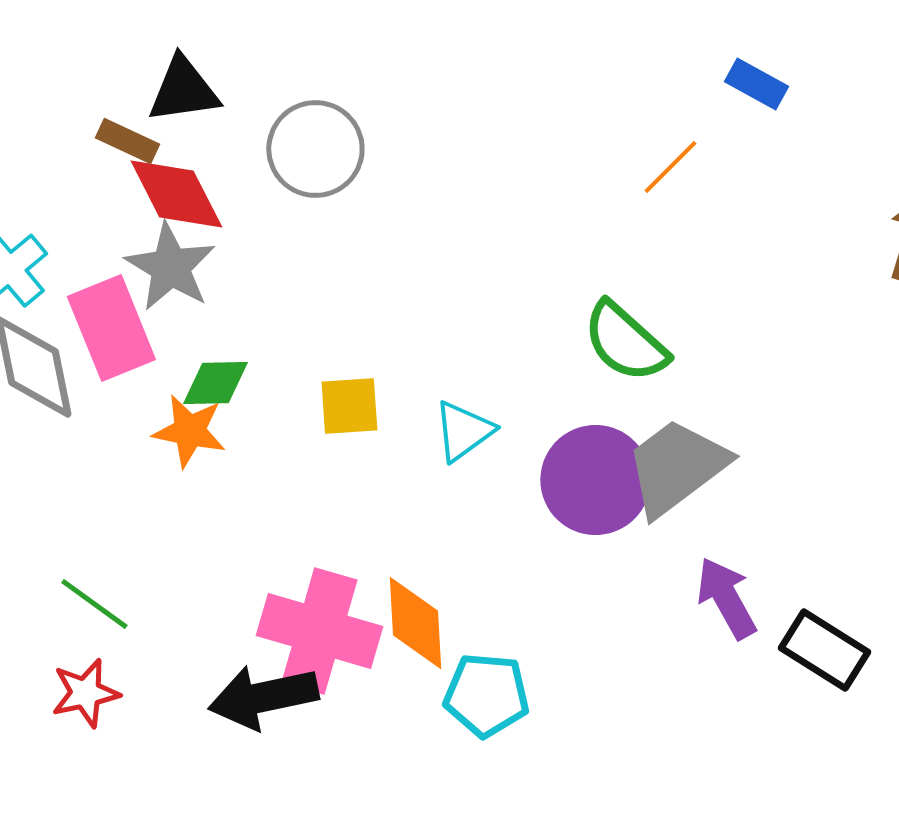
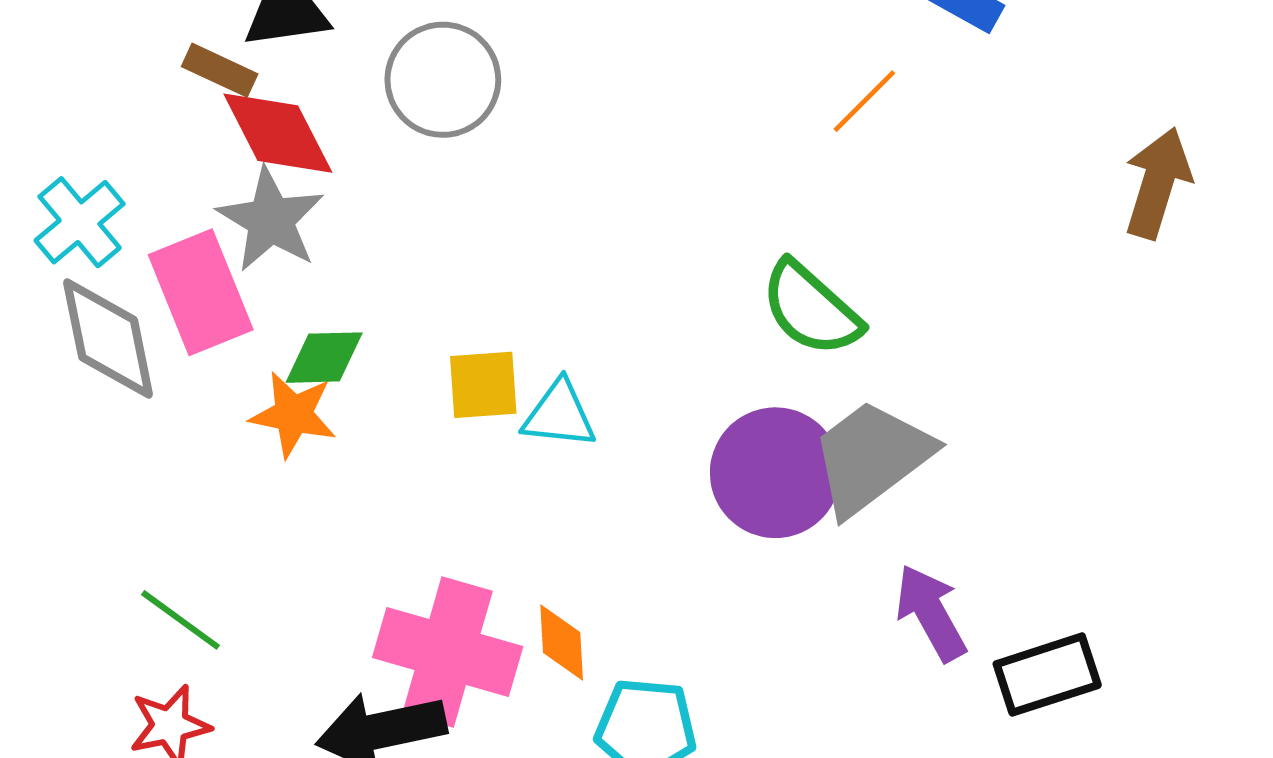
cyan triangle: (463, 431) -> (559, 415), moved, turned 42
orange diamond: (415, 623) -> (562, 642), size x0.7
black rectangle: (824, 650) -> (1047, 675), turned -50

